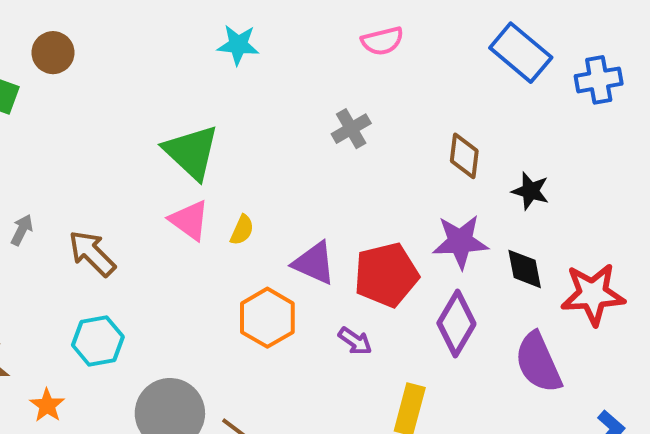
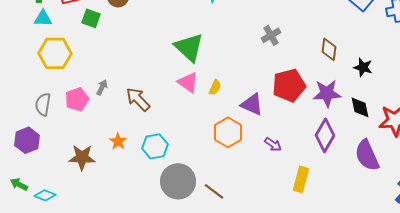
red pentagon: (386, 275) -> (289, 85), moved
cyan hexagon: (98, 341) -> (155, 146), moved
orange star: (47, 405) -> (118, 141), moved

